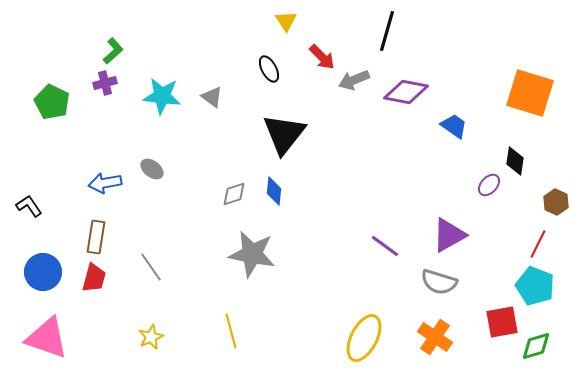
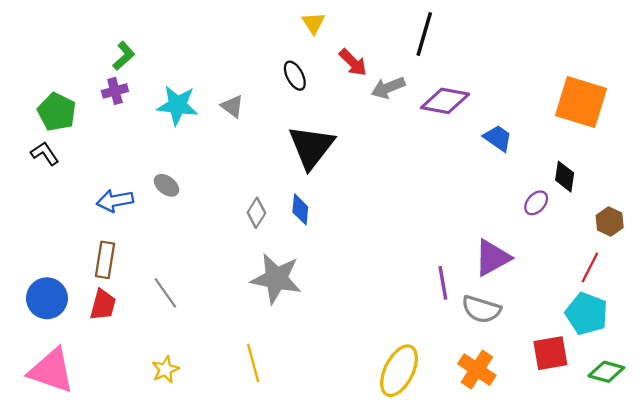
gray diamond: (234, 194) -> (256, 213), turned -40
black L-shape: (29, 206) -> (45, 153), moved
purple line: (385, 246) -> (443, 283), moved, turned 44
green diamond: (536, 346) -> (606, 372), moved, turned 32

